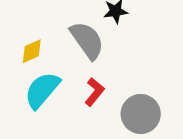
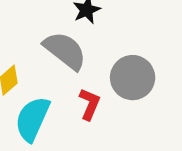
gray circle: (141, 114) -> (133, 78), moved

